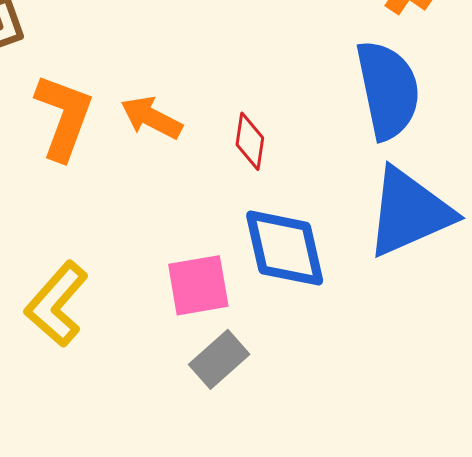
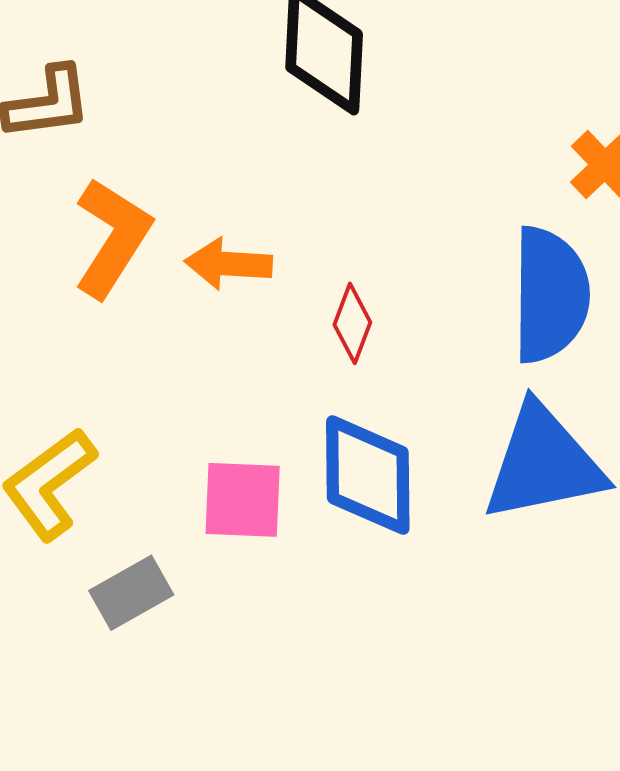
orange arrow: (151, 118) -> (229, 264), turned -36
gray rectangle: (219, 359) -> (131, 593), moved

